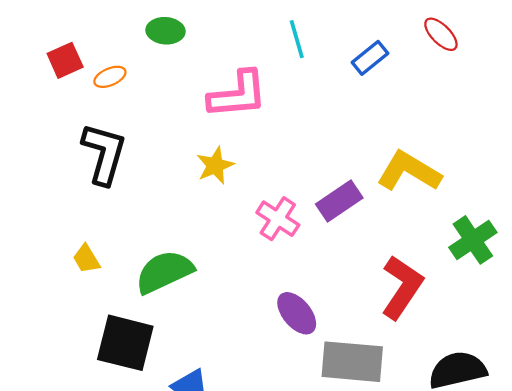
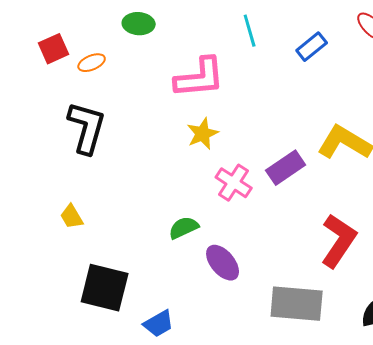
yellow star: (215, 165) -> (203, 134), moved
green semicircle: (164, 272) -> (184, 228), moved, size x0.6
purple ellipse: (297, 313) -> (223, 263), moved

